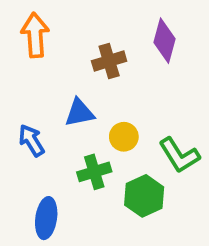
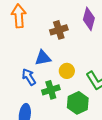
blue arrow: (31, 140) -> (29, 77), moved

